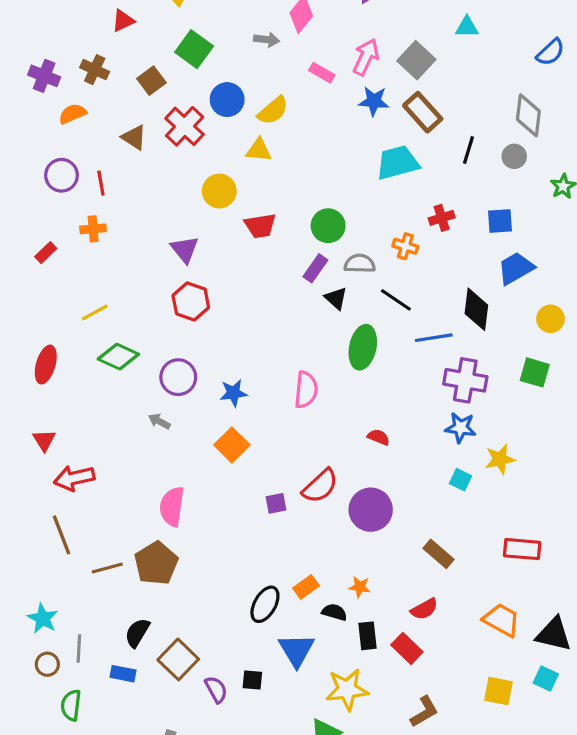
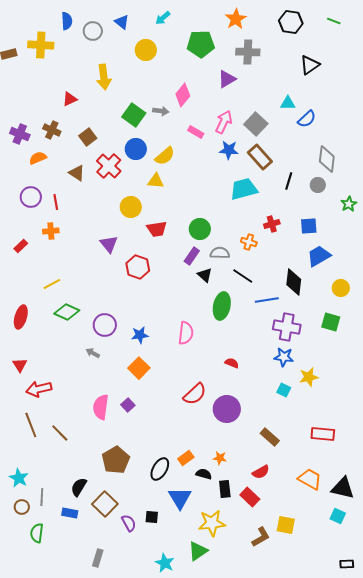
green square: (194, 49) -> (134, 115), moved
blue semicircle: (550, 52) -> (307, 119), moved
red hexagon: (191, 301) -> (138, 267), moved
purple square: (276, 503) -> (128, 405), moved, turned -32
brown pentagon: (156, 563) -> (116, 460), moved
brown line: (107, 568) -> (60, 433), moved, turned 60
yellow square: (498, 691) -> (286, 525), moved

